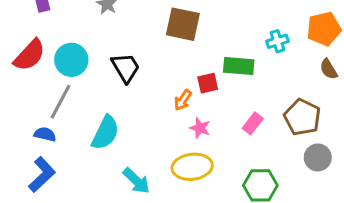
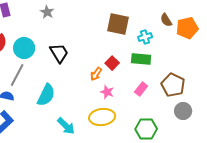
brown square: (183, 24) -> (118, 24), moved
cyan cross: (277, 41) -> (145, 37), moved
green rectangle: (239, 66) -> (141, 59), moved
brown semicircle: (329, 69) -> (166, 20), moved
red square: (208, 83) -> (112, 63), turned -32

